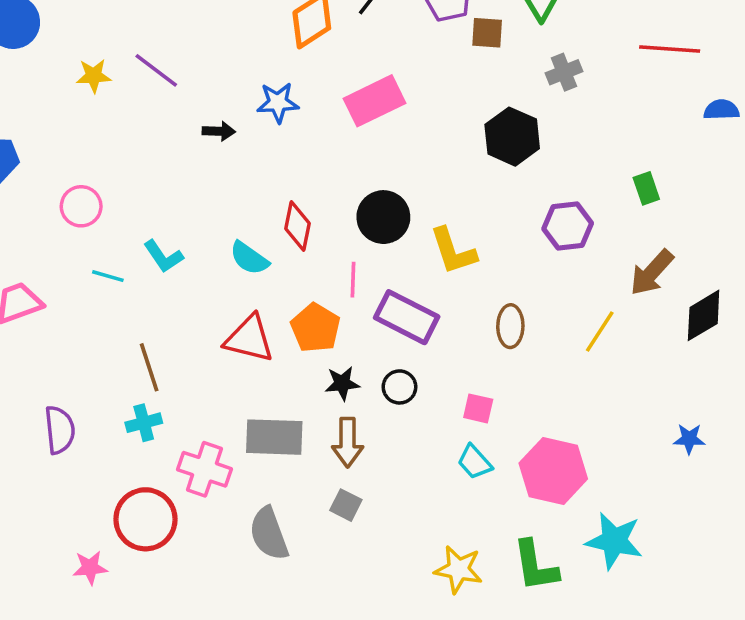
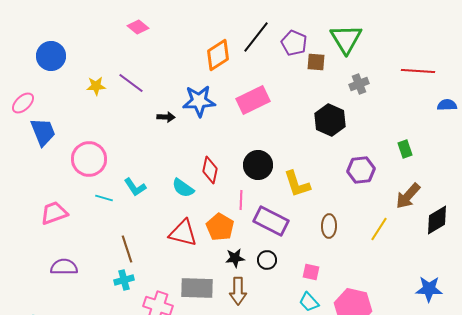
blue star: (278, 103) -> (199, 101), size x1.4
pink circle: (81, 206) -> (89, 159), size x1.5
purple semicircle: (60, 430) -> (64, 267), moved, turned -84
blue star: (689, 439) -> (429, 289), size x1.5

